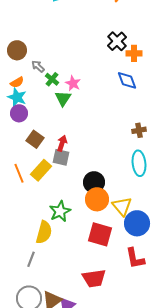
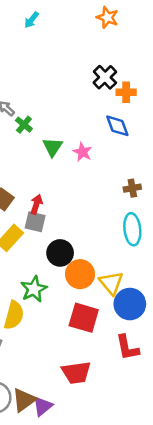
pink star: (73, 83) -> (82, 152), moved
green triangle: (63, 98) -> (53, 147), moved
black circle: (94, 182) -> (60, 253), moved

